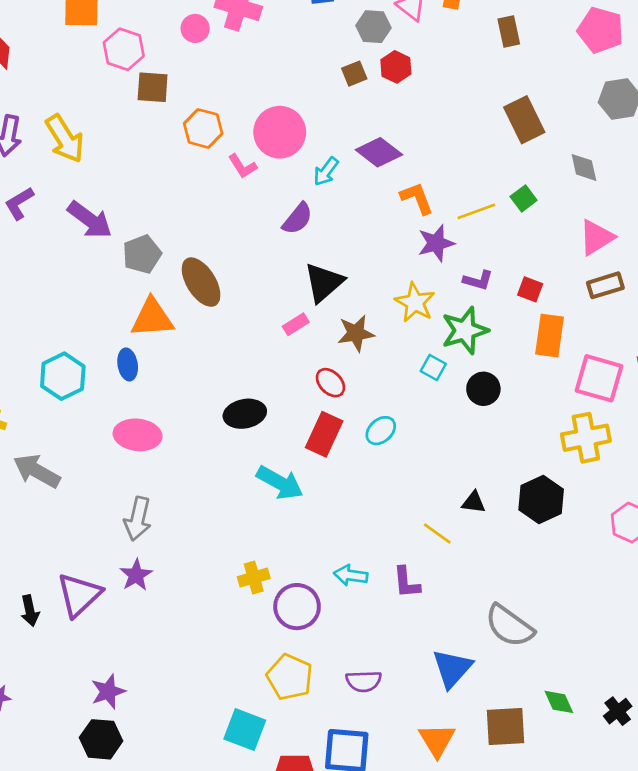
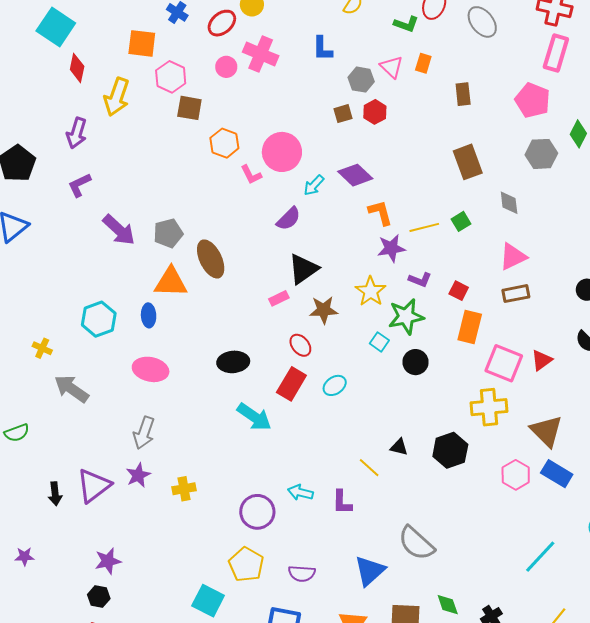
yellow arrow: (65, 139) -> (117, 97), moved, turned 45
purple arrow: (90, 220) -> (119, 230), moved
yellow cross: (254, 578) -> (184, 489), moved
black hexagon: (101, 739) -> (99, 597), size x0.7

